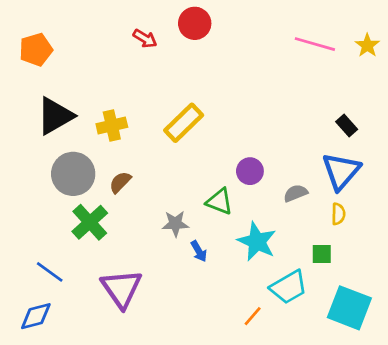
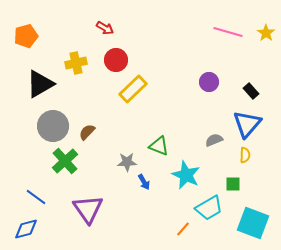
red circle: (195, 23) -> (116, 60), moved
yellow cross: (112, 126) -> (76, 63), moved
purple circle: (250, 171) -> (209, 82), moved

